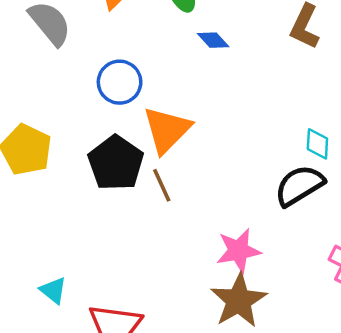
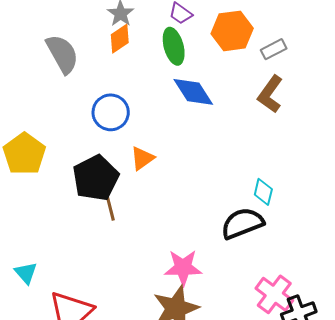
blue diamond: (213, 40) -> (193, 92), size x1.6
orange triangle: (167, 130) -> (142, 158), size x0.6
brown line: (162, 185) -> (110, 206), moved

